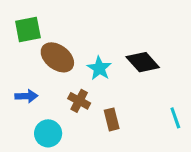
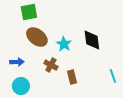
green square: (28, 29) -> (29, 12), moved
black diamond: (143, 62) -> (92, 40), turned 35
cyan circle: (48, 133) -> (21, 86), moved

